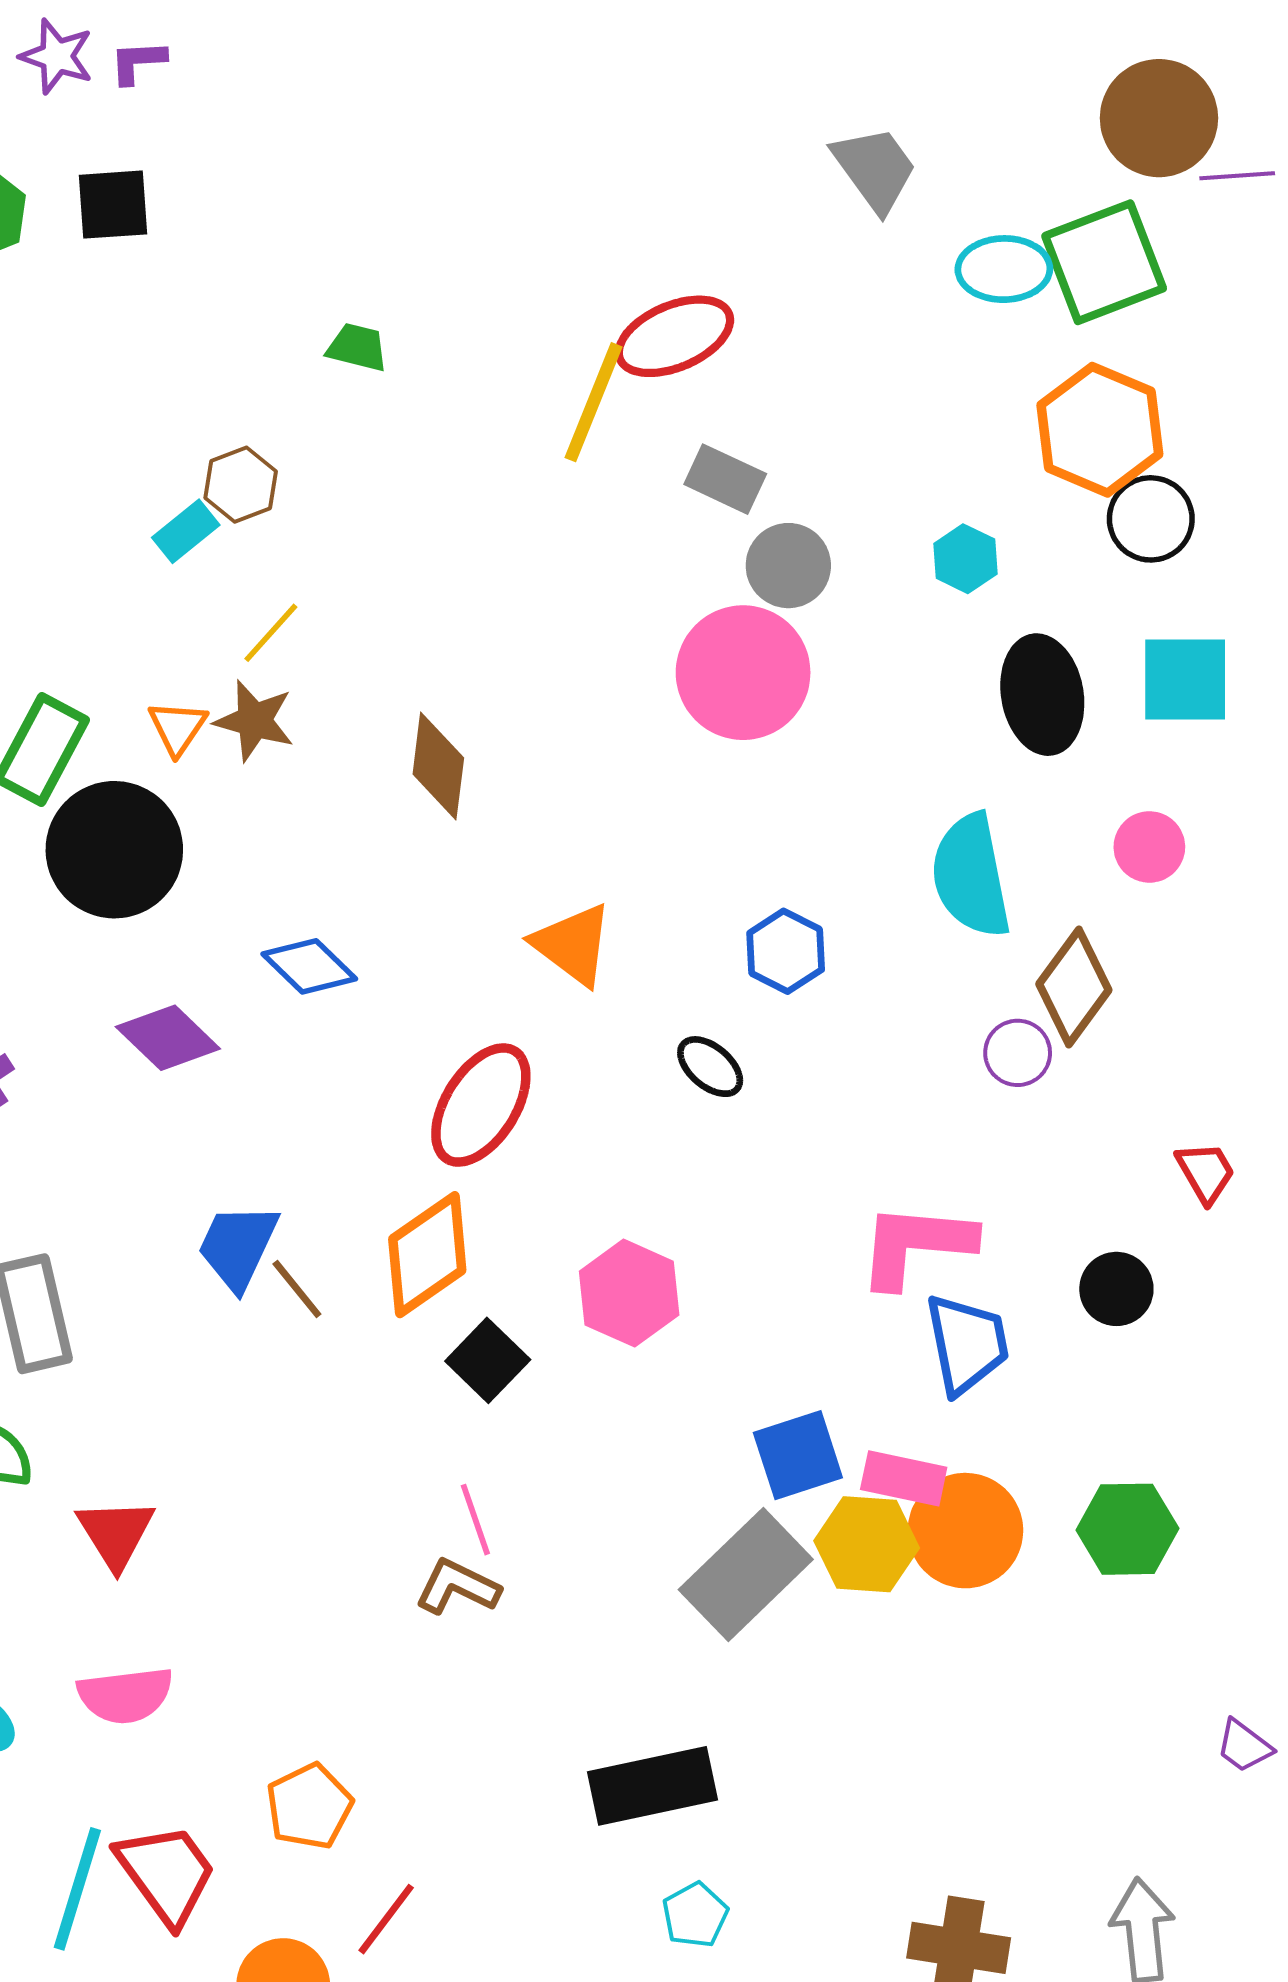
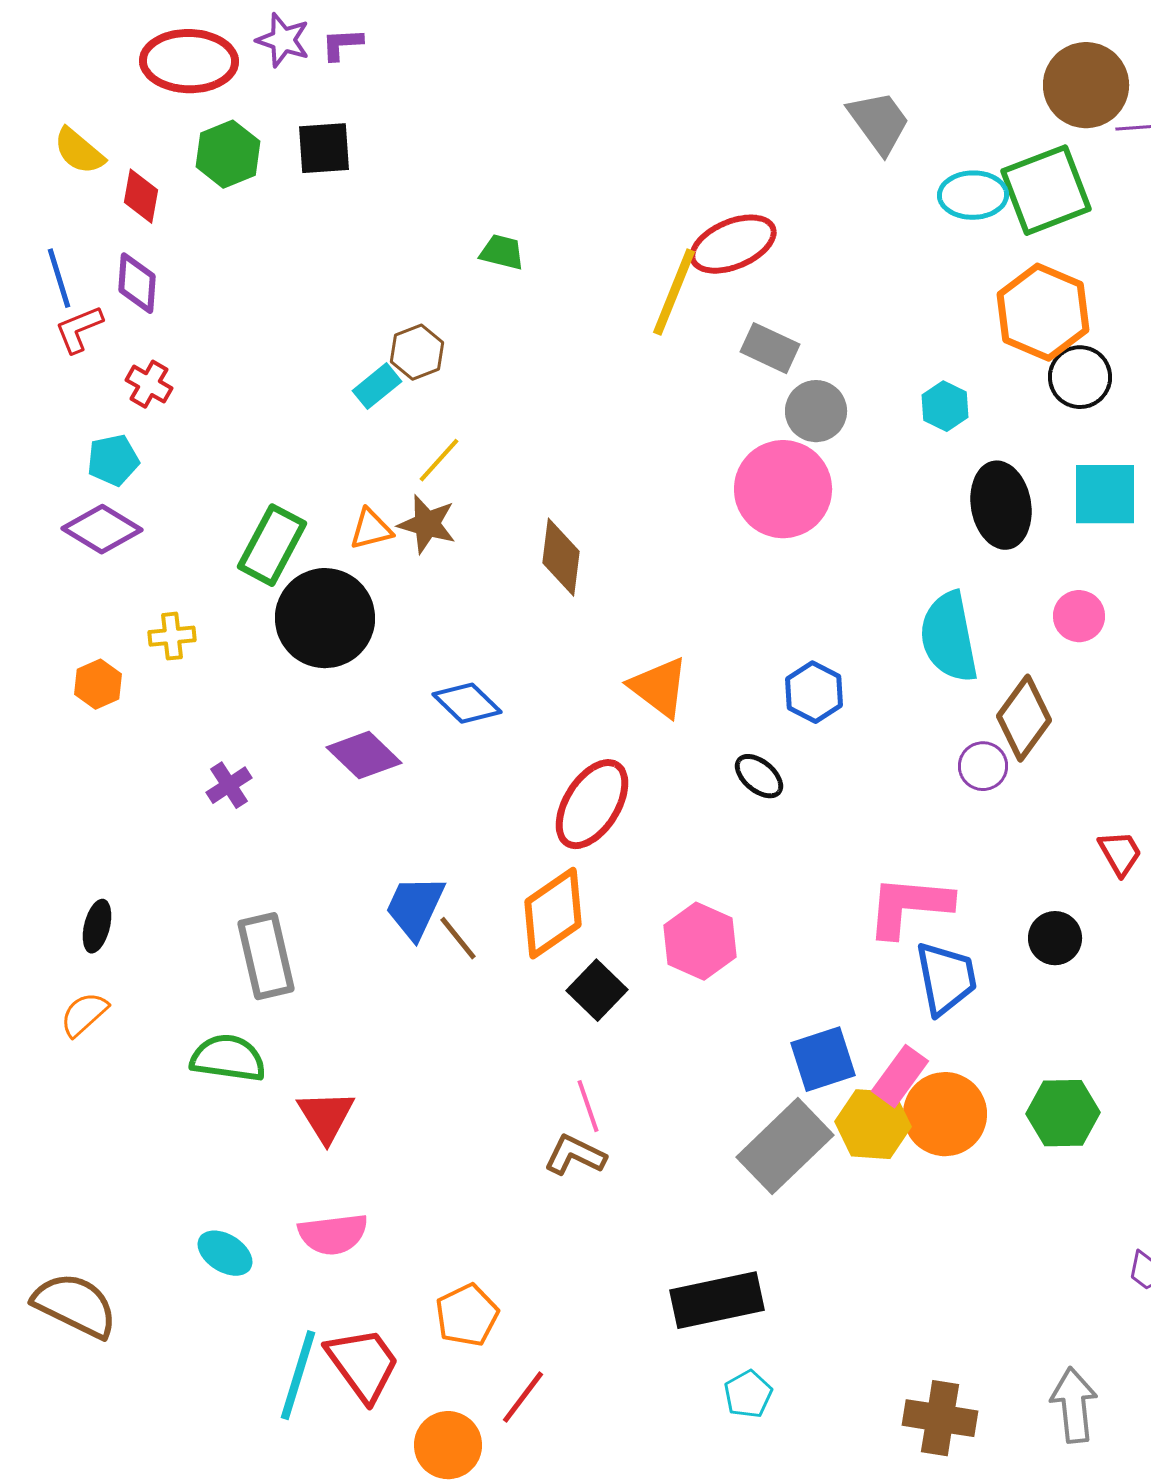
orange triangle: (178, 728) -> (371, 529), turned 42
pink rectangle: (904, 1478) -> (900, 1076), turned -66

